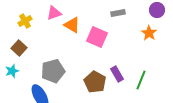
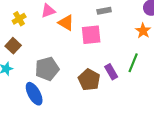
gray rectangle: (118, 13) -> (104, 11), moved
pink square: (97, 37) -> (91, 35), turned -30
green line: (141, 80) -> (133, 63), moved

